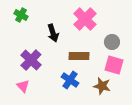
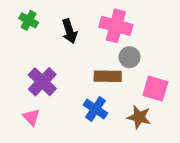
pink cross: (85, 19) -> (116, 26), turned -30
black arrow: (53, 33) -> (70, 31), moved
gray circle: (112, 42) -> (130, 57), moved

